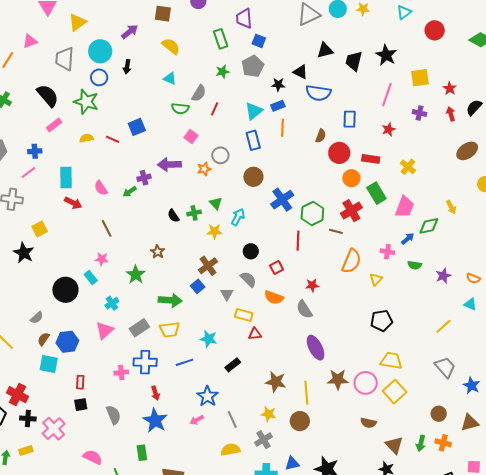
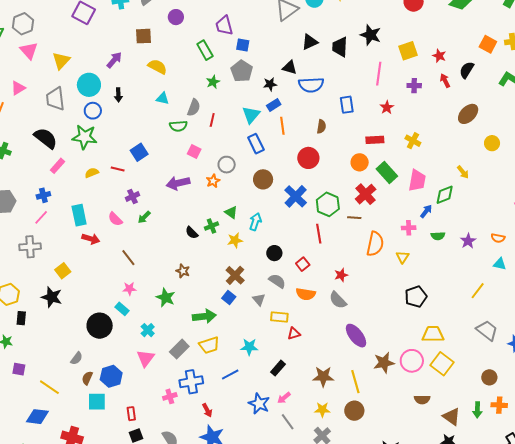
red circle: (339, 153) -> (308, 158), moved
purple cross: (144, 178) -> (133, 196), moved
pink arrow: (197, 420) -> (284, 398), moved

